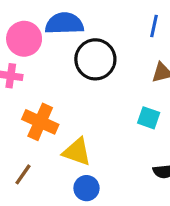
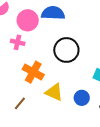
black circle: (95, 59) -> (66, 50), moved
blue circle: (86, 188) -> (82, 98), moved

